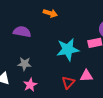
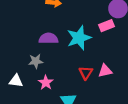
purple semicircle: (22, 32) -> (48, 38), moved
pink triangle: (86, 76) -> (105, 71), moved

